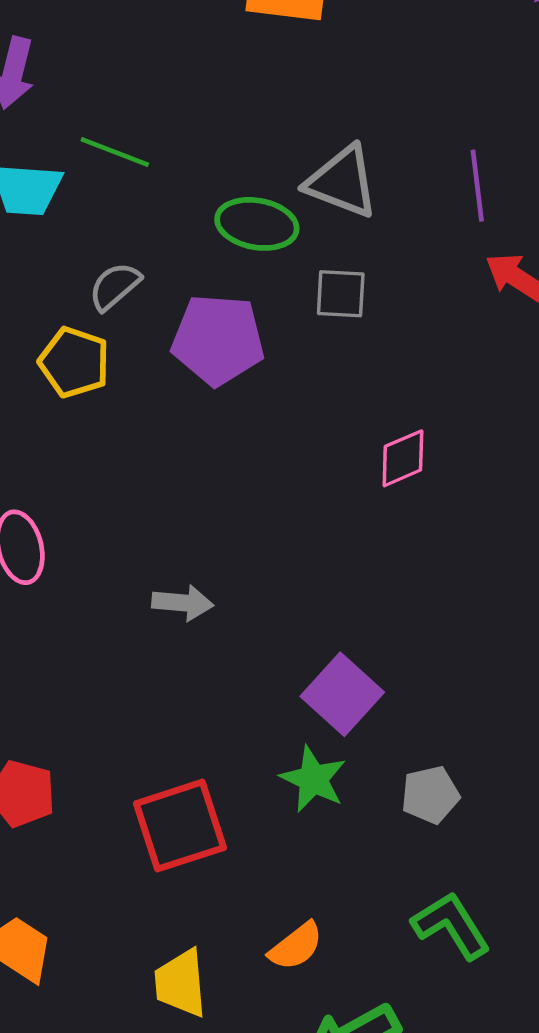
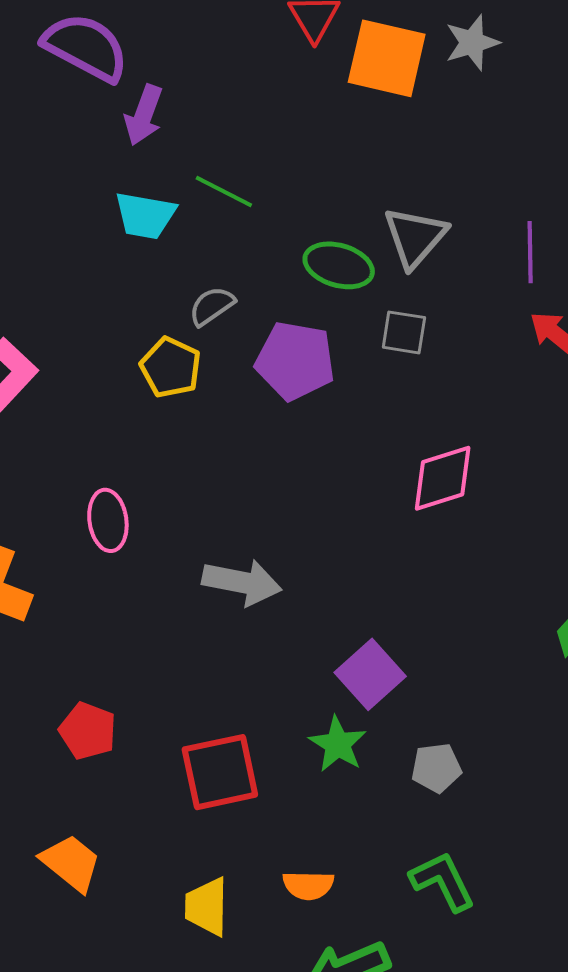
gray triangle: (342, 182) -> (415, 237), turned 44
pink diamond: (403, 458) -> (443, 478), size x1.4
gray arrow: (183, 603) -> (242, 582), size x1.5
orange semicircle: (296, 946) -> (308, 885), turned 33

